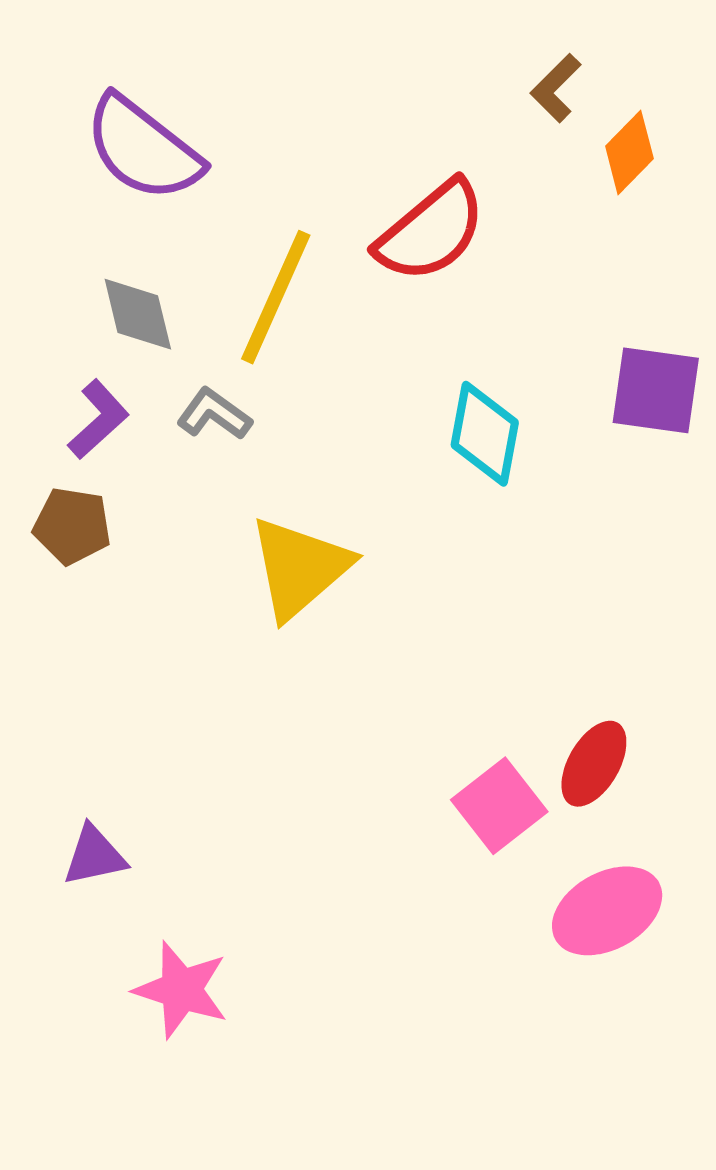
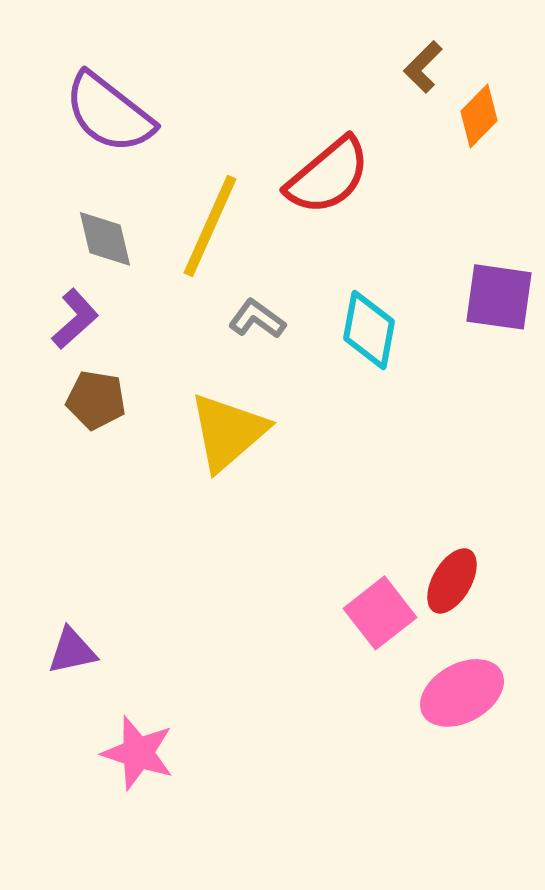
gray L-shape: (214, 414) -> (257, 319), moved
brown pentagon: (72, 526) -> (96, 400), moved

